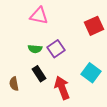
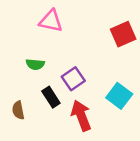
green semicircle: (35, 49) -> (35, 64), moved
purple square: (56, 49) -> (73, 79), moved

